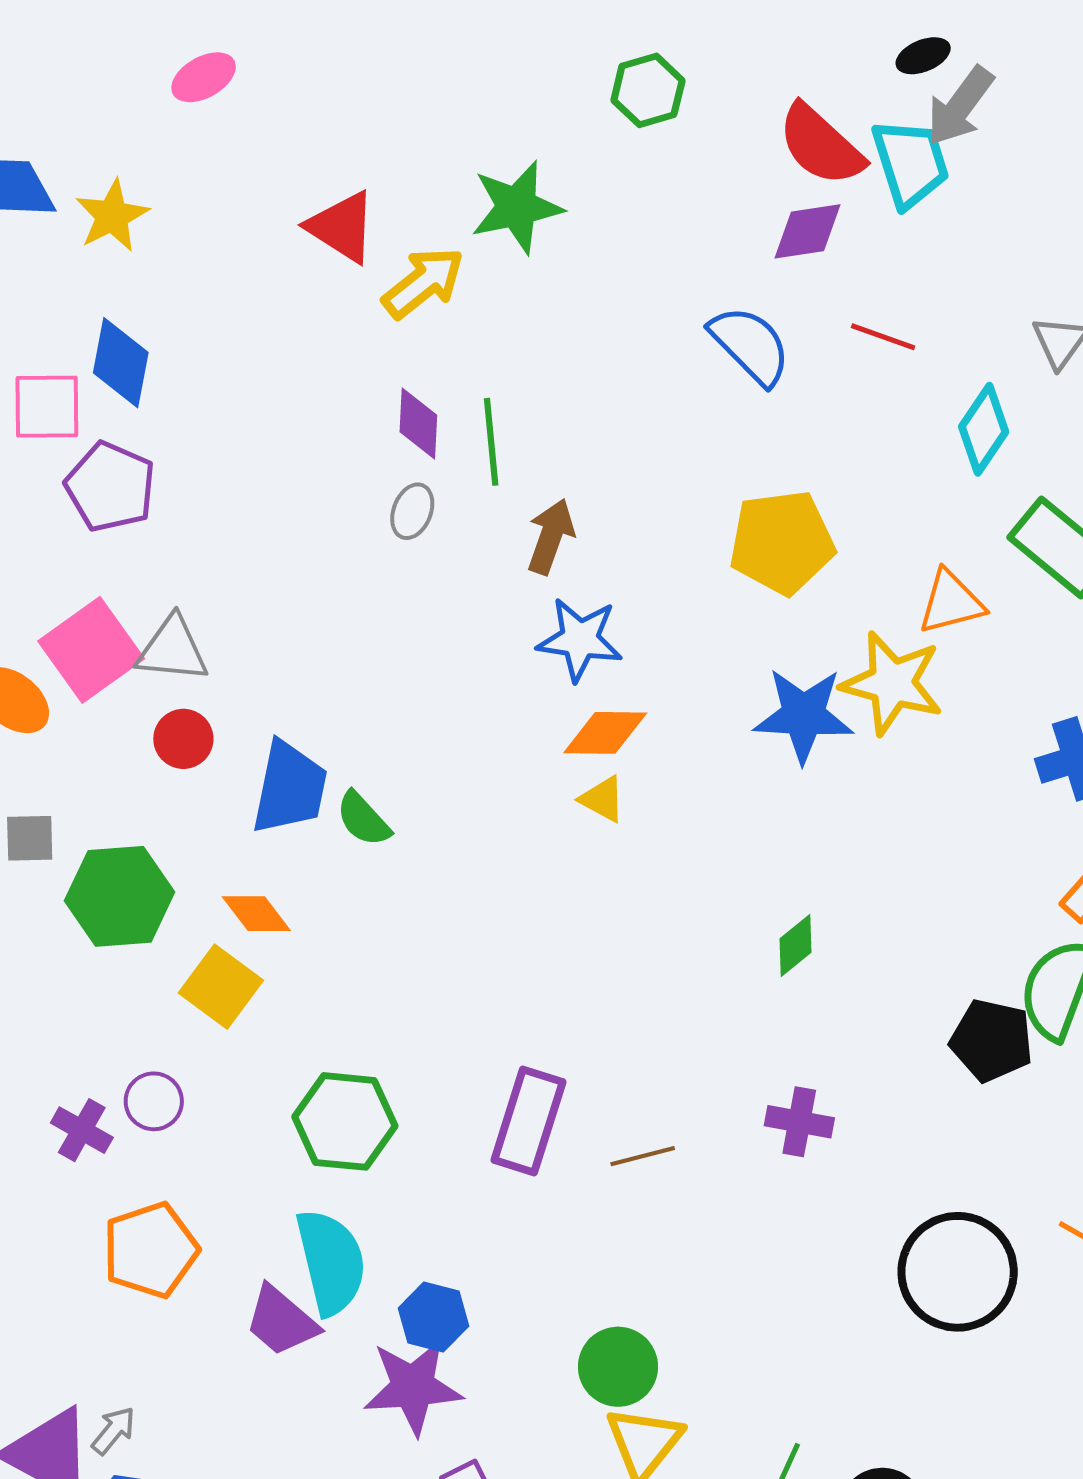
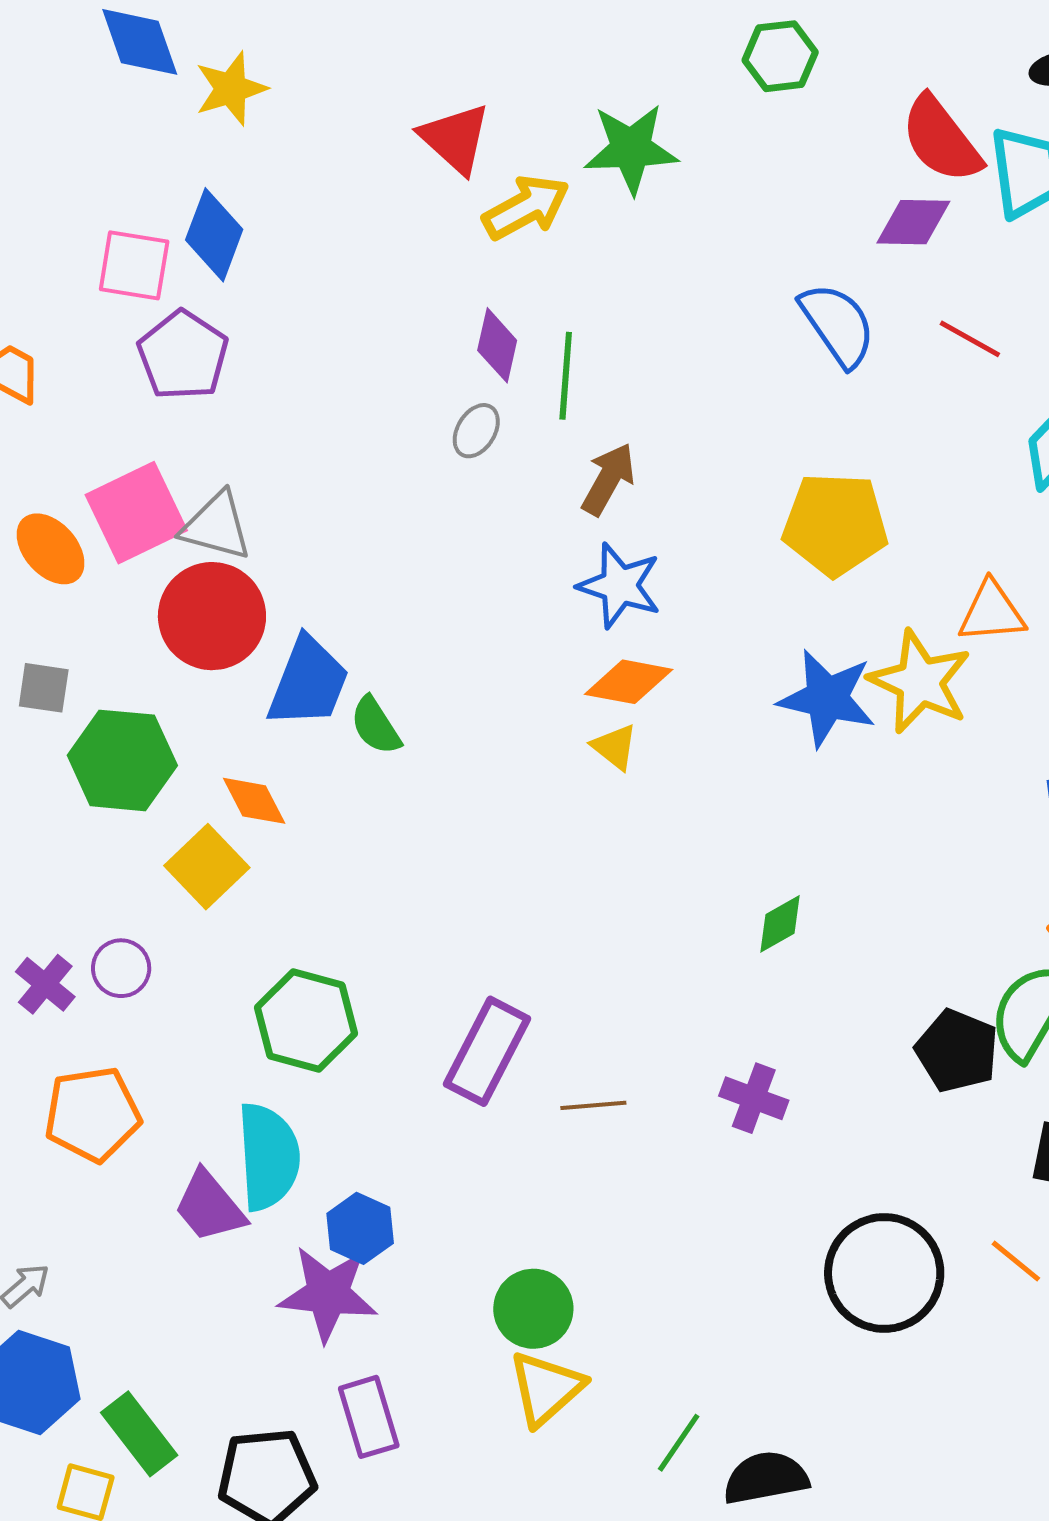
red circle: (183, 739) -> (212, 616), size x1.8

